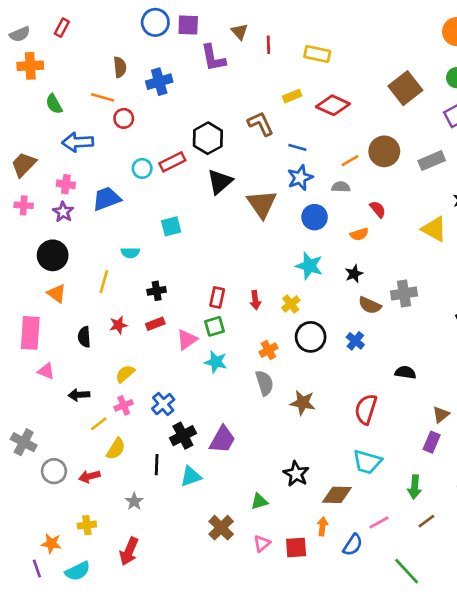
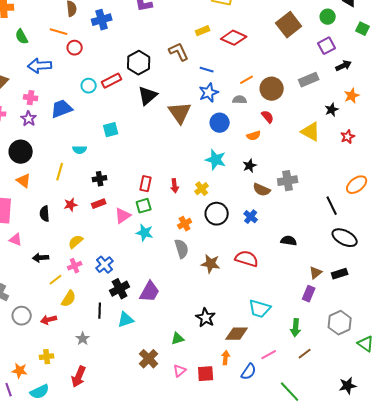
brown circle: (384, 151) -> (272, 89), moved
red semicircle: (366, 409) -> (247, 259), moved, turned 90

